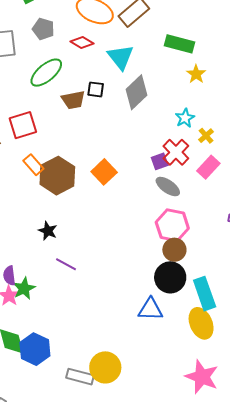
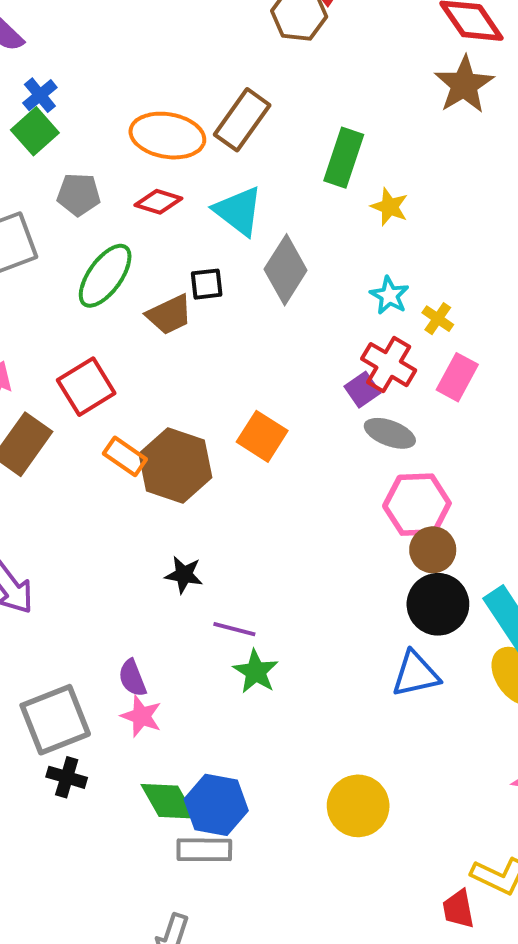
green rectangle: (180, 44) -> (344, 158), turned -72
green star: (24, 288) -> (256, 672), moved
gray rectangle: (80, 377) -> (204, 850), moved

